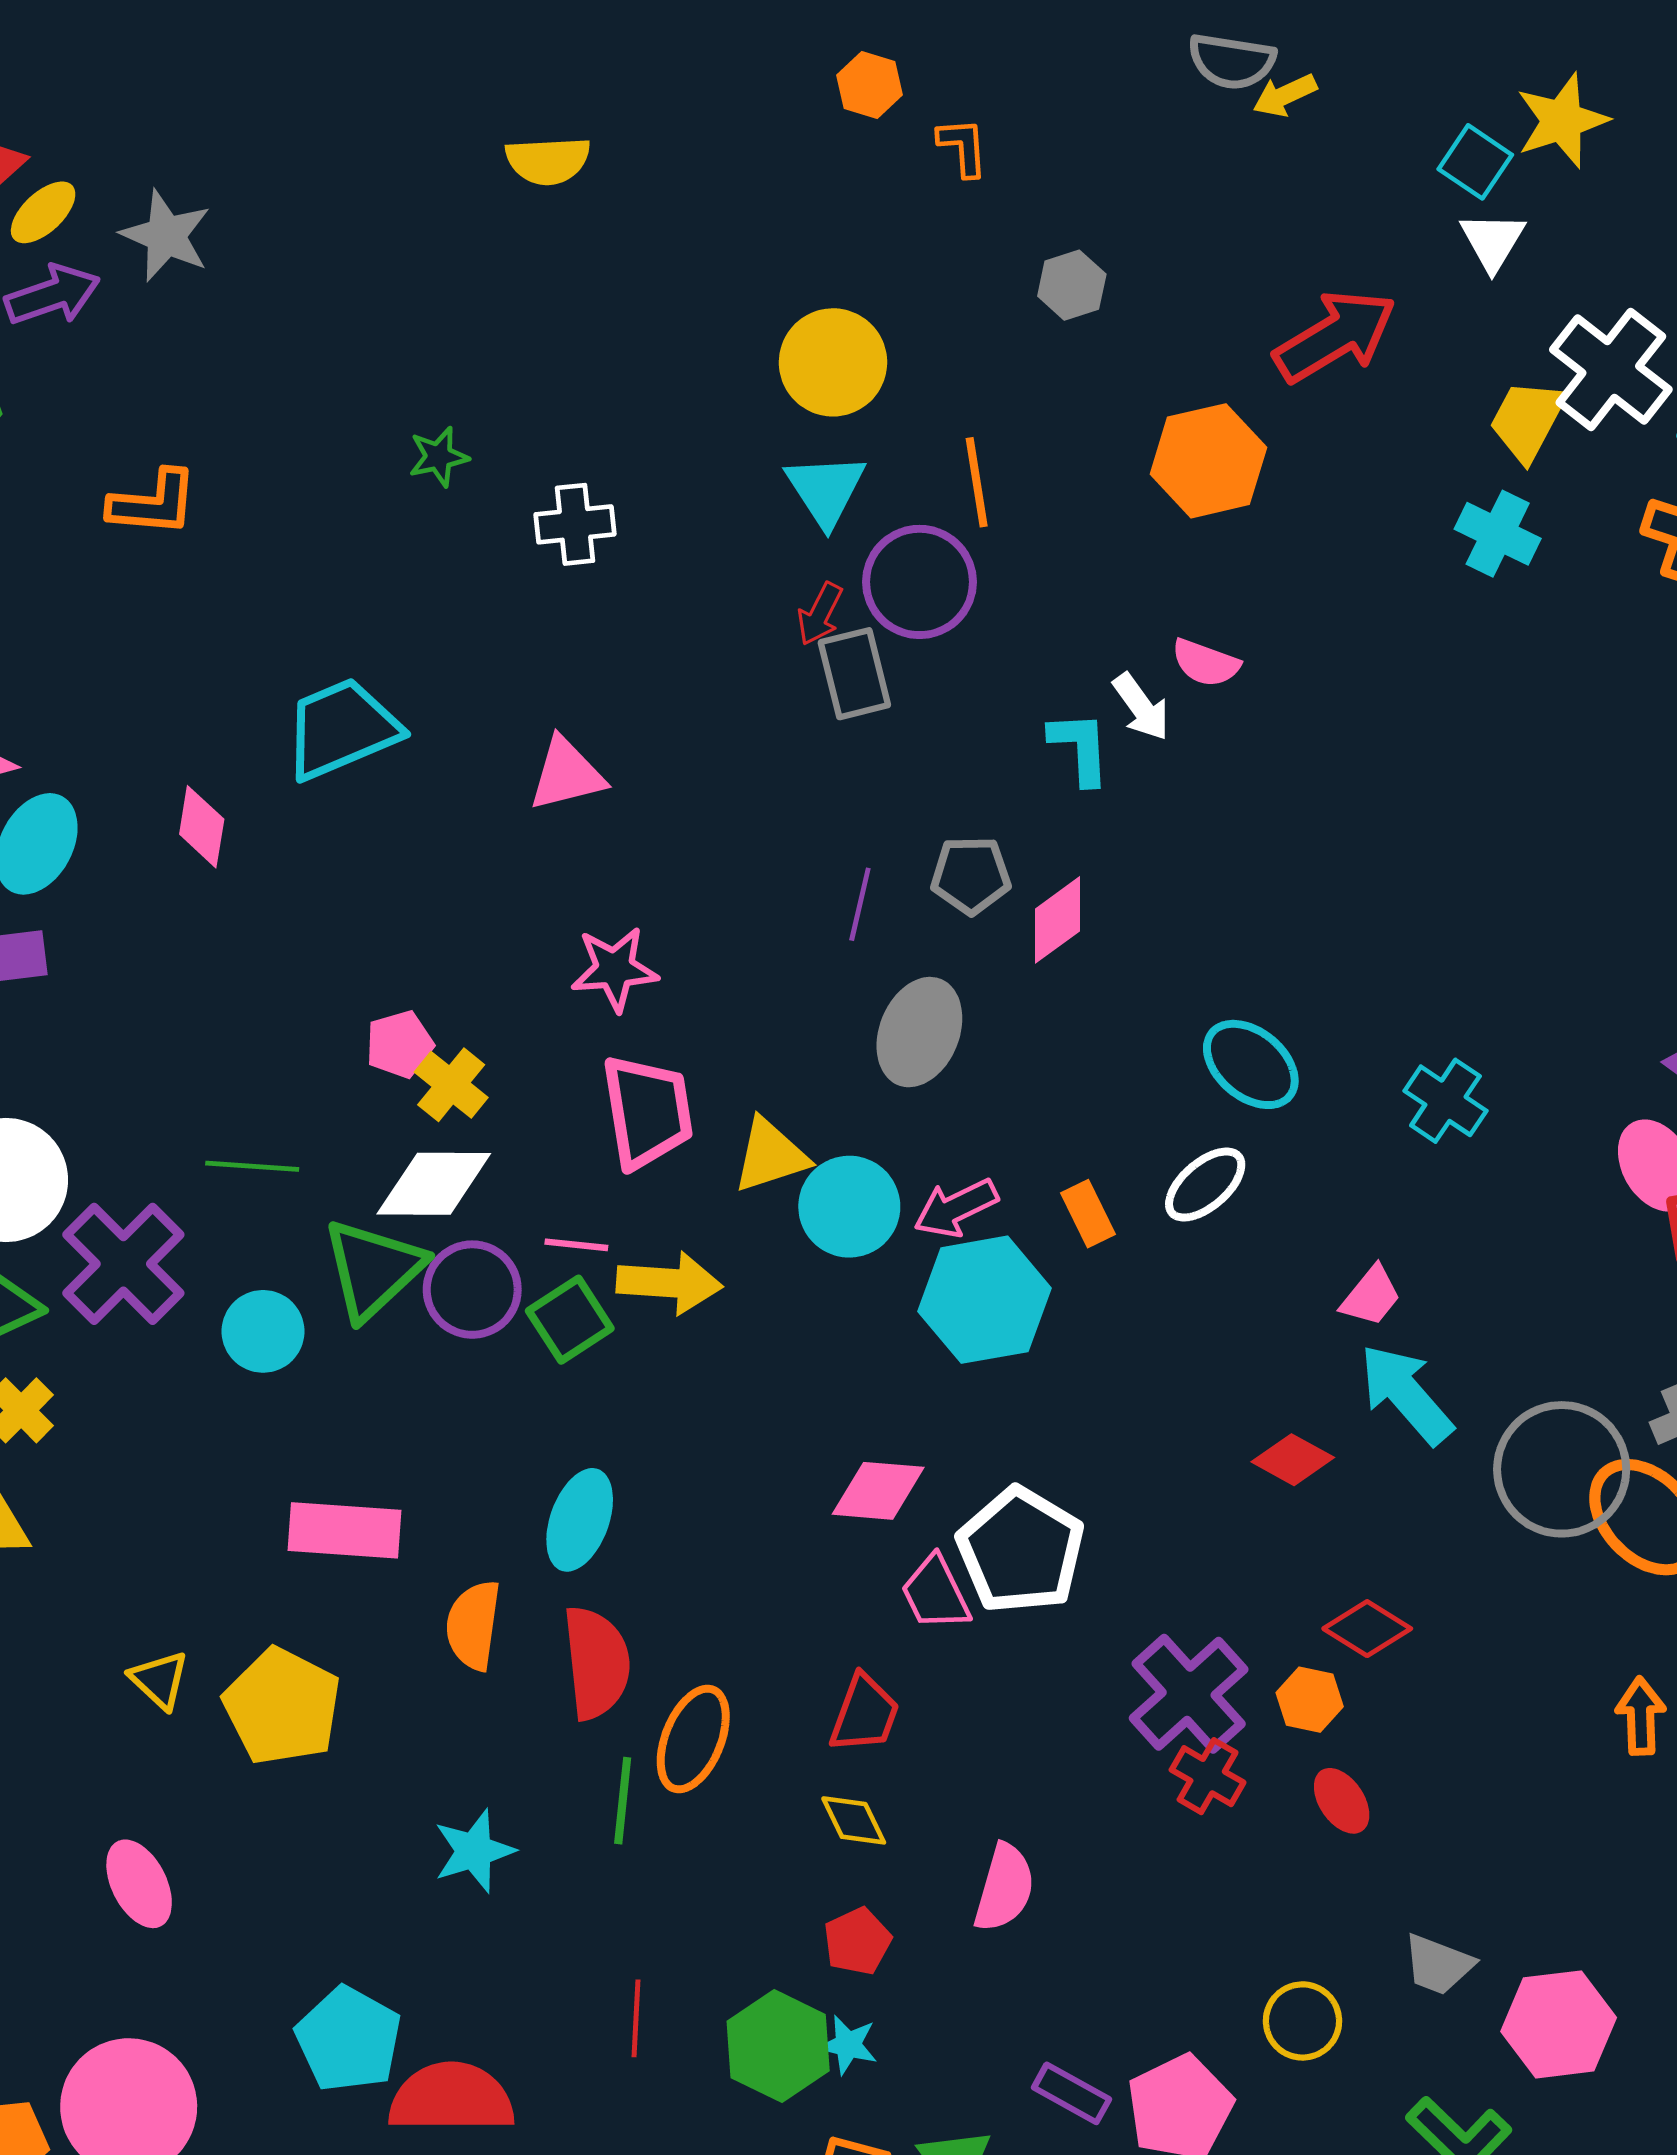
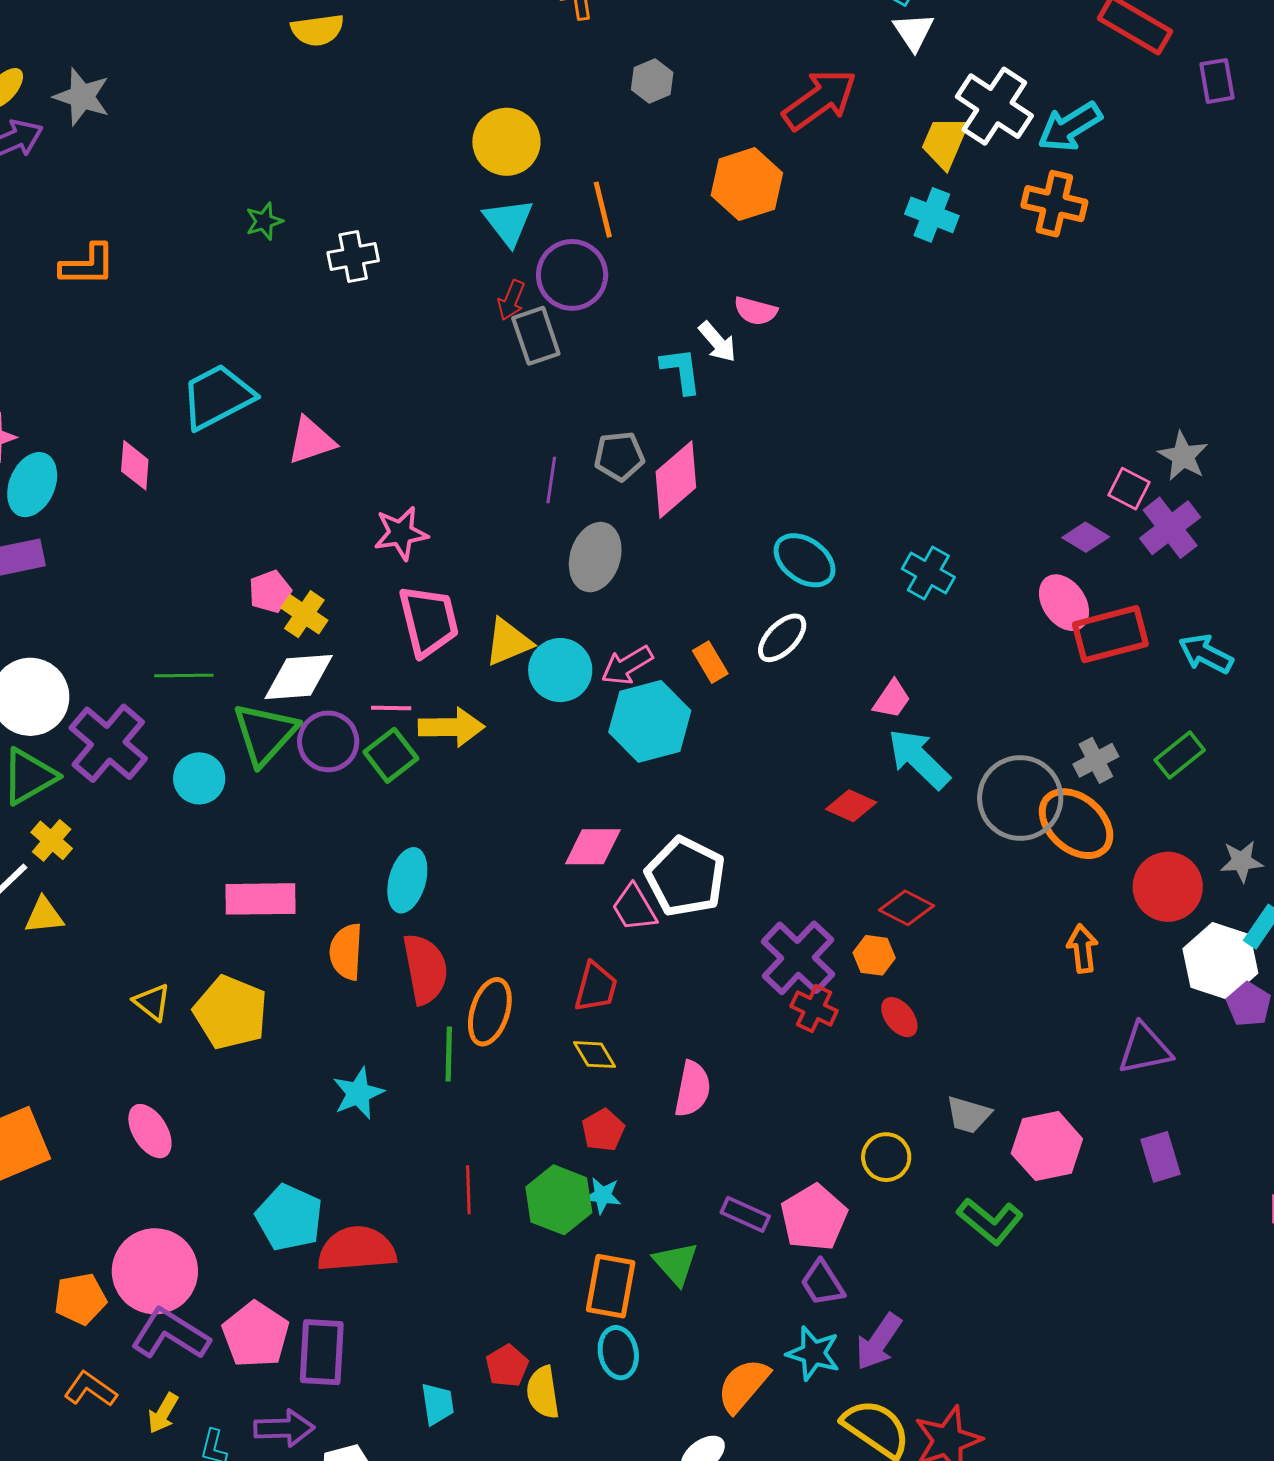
pink triangle: (567, 774) -> (311, 441), moved
pink diamond: (1057, 920) -> (676, 480), size x1.4

